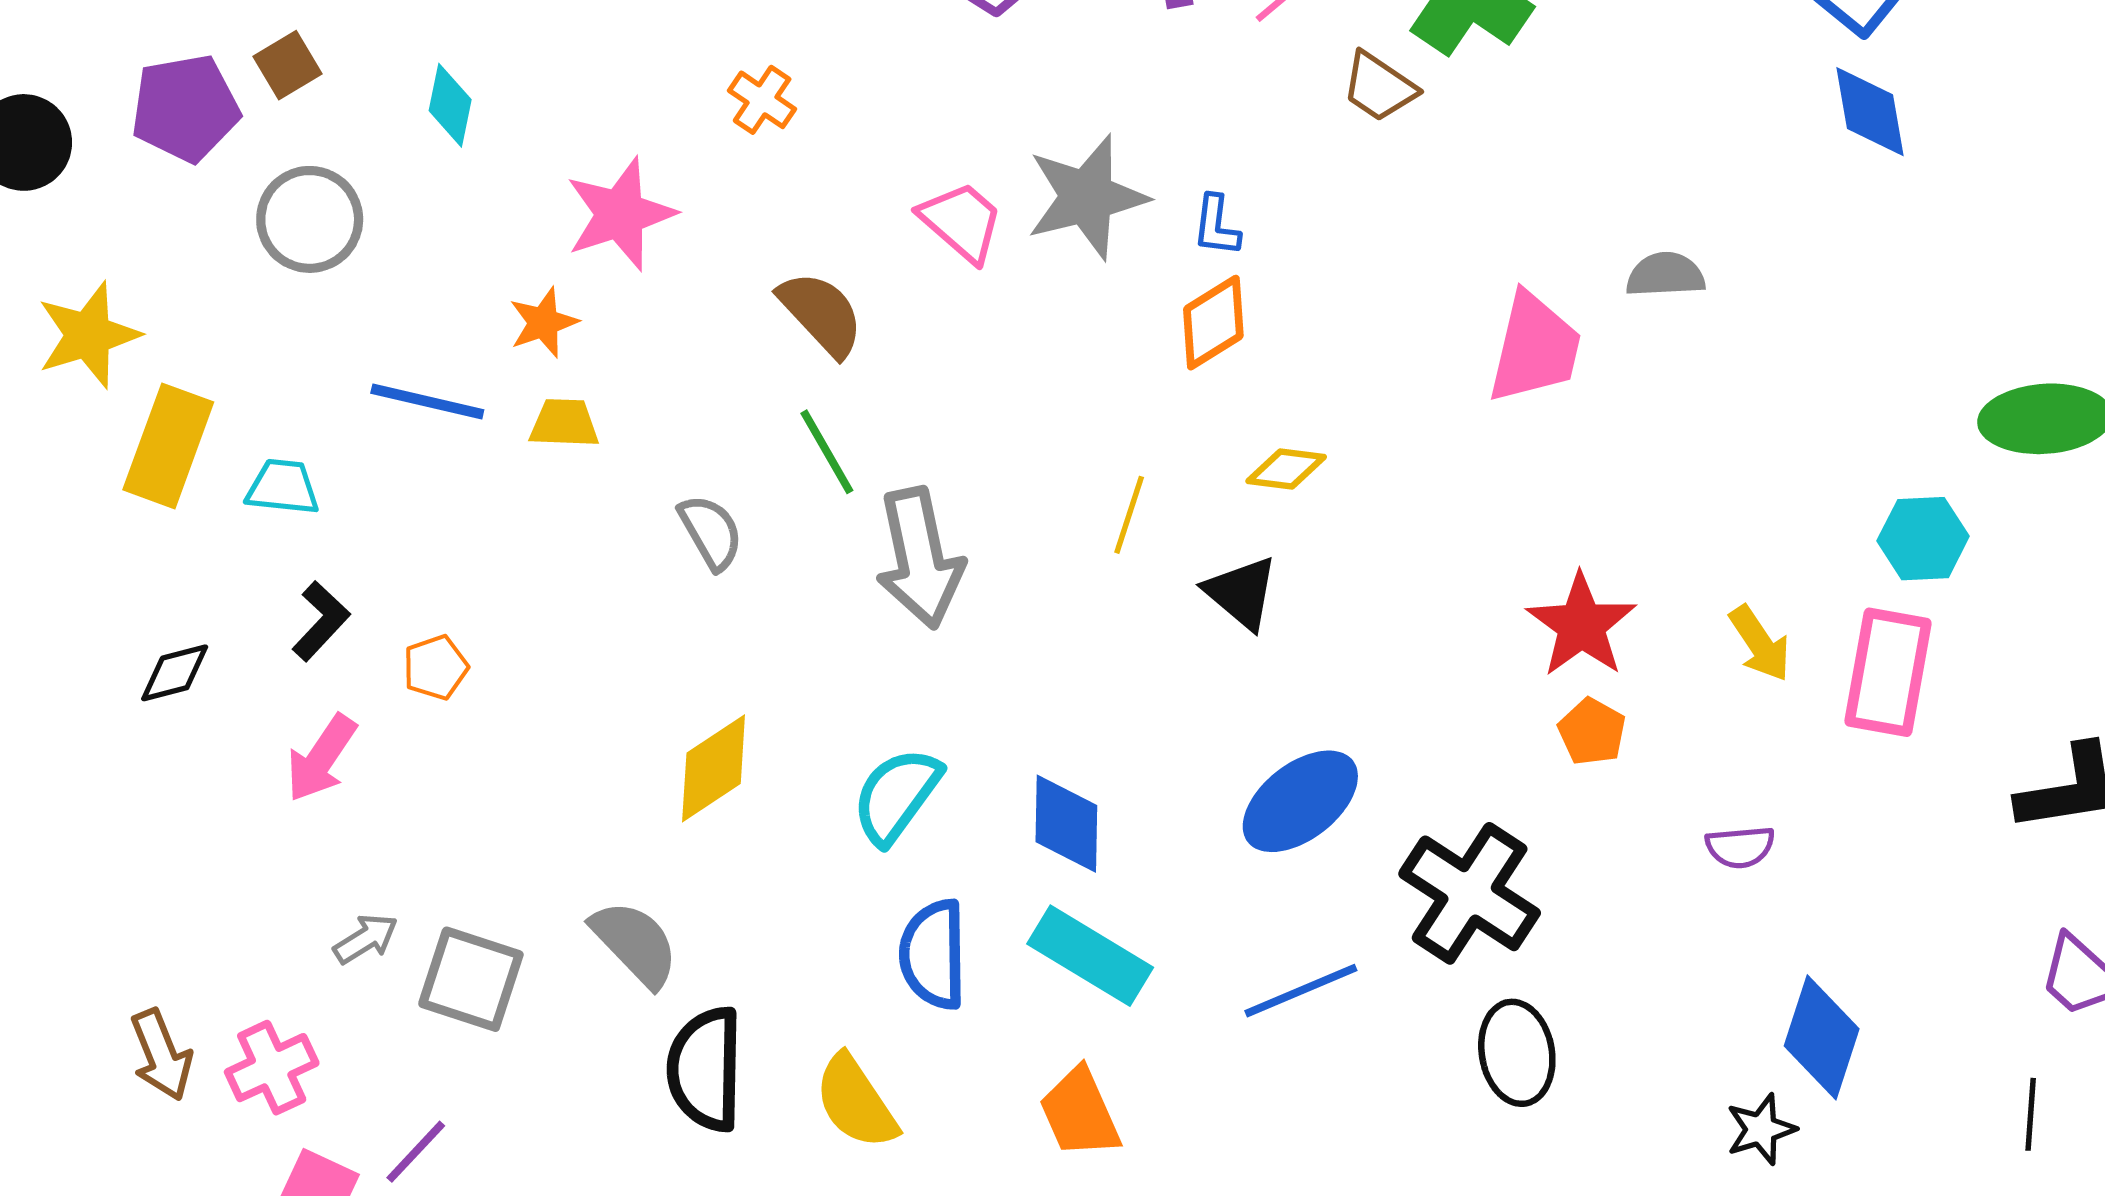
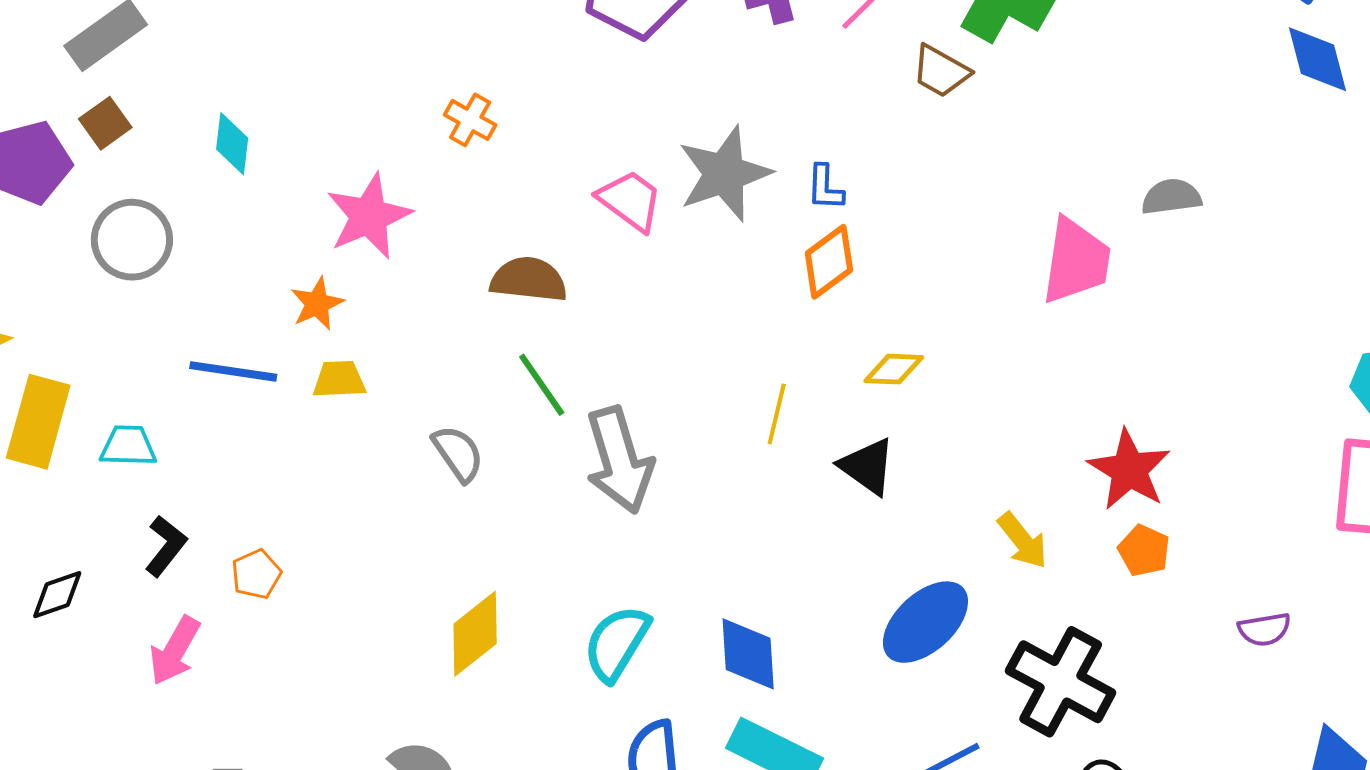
brown semicircle: (821, 314) -> (529, 280), turned -36
yellow arrow: (1760, 644) -> (1023, 541), moved

